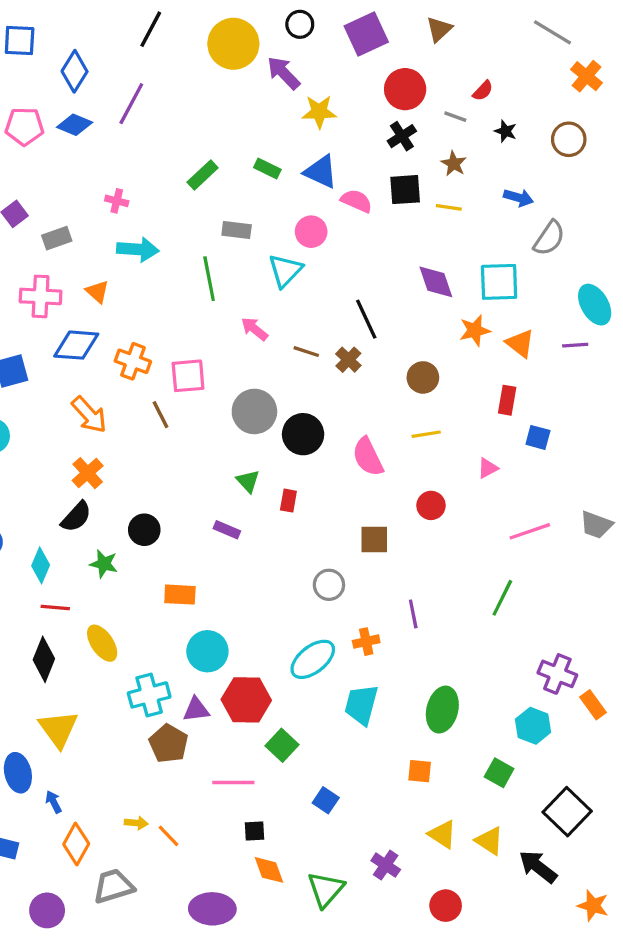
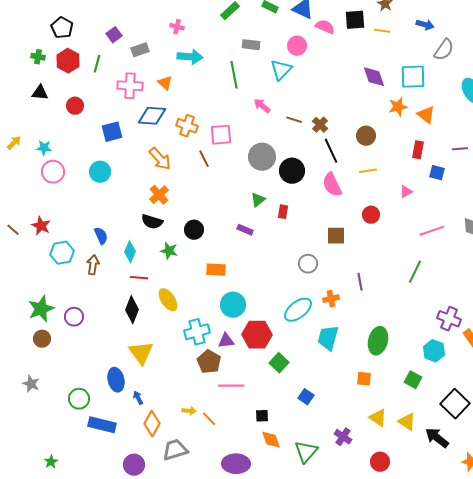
black line: (366, 319) -> (331, 151), moved
purple line: (575, 345) -> (460, 149), moved
green triangle: (248, 481) -> (258, 200), turned 35
black semicircle: (76, 517) -> (152, 222), turned 65
pink line: (233, 782) -> (231, 386), moved

